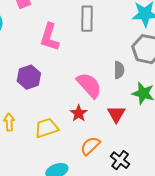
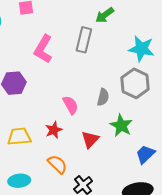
pink semicircle: (89, 85) -> (70, 105), size x0.7
orange semicircle: (90, 146) -> (57, 164), turned 75

